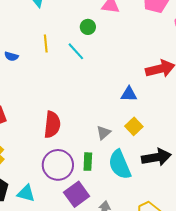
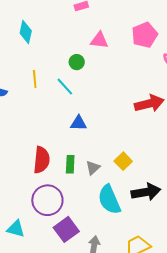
blue triangle: (129, 94) -> (78, 123), moved
green rectangle: (88, 162) -> (70, 164), moved

